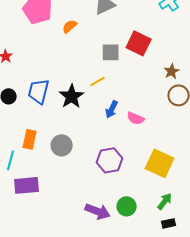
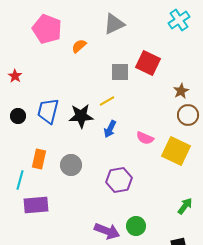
black star: (72, 96) -> (81, 116), turned 30
blue arrow: (112, 109) -> (110, 129), moved
yellow square: (160, 163) -> (176, 151), moved
green arrow: (165, 201) -> (185, 206), moved

